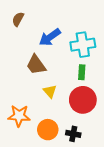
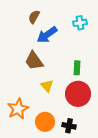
brown semicircle: (18, 19) -> (34, 17), moved
cyan cross: (83, 45) -> (80, 23), moved, size x0.6
orange star: (19, 116) -> (18, 109), turned -30

